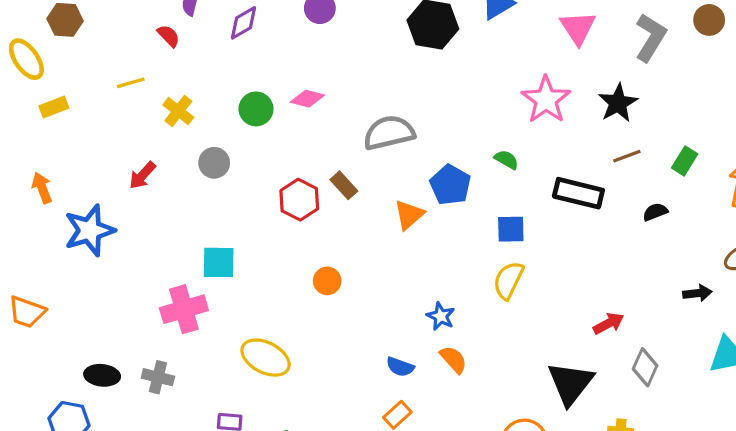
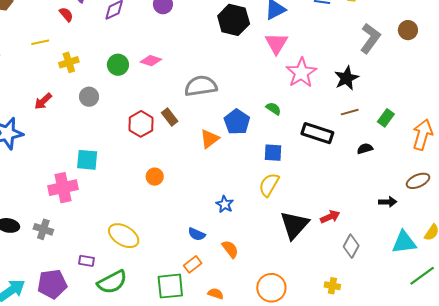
pink triangle: (578, 28) -> (276, 43), moved
yellow cross: (178, 111) -> (69, 62), turned 30
yellow ellipse: (266, 358) -> (124, 236), moved
orange semicircle: (453, 359) -> (230, 249), moved
black triangle: (570, 383) -> (294, 225), moved

